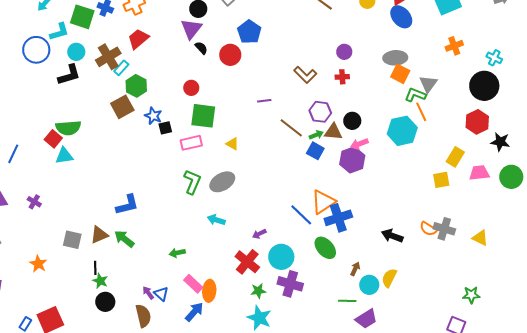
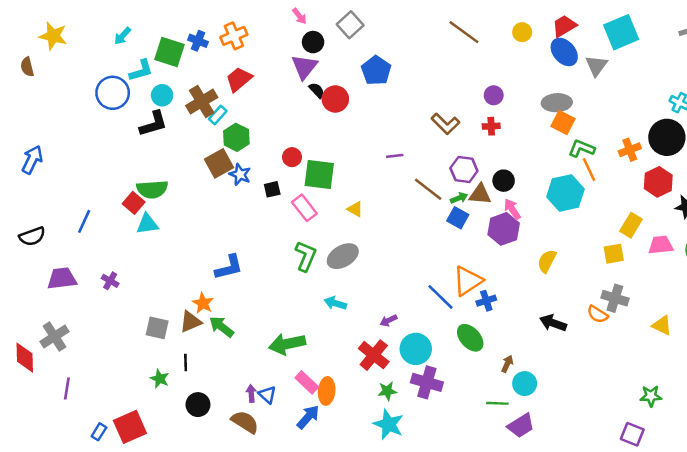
orange cross: (454, 46) -> (630, 150), moved
red circle: (230, 55) -> (335, 99), moved
gray triangle: (428, 84) -> (596, 66), moved
red circle: (191, 88) -> (292, 157), moved
blue star: (153, 116) -> (240, 174), moved
pink rectangle: (191, 143) -> (304, 208), turned 65
pink arrow: (359, 144) -> (512, 209), turned 78
blue L-shape: (127, 205) -> (229, 267), moved
blue cross: (338, 218) -> (486, 301), size x0.6
gray cross: (444, 229) -> (615, 298), moved
green arrow: (177, 253) -> (287, 344), size x1.8
orange star: (38, 264) -> (203, 303), moved
yellow semicircle: (389, 278) -> (547, 261), moved
green star: (100, 281) -> (160, 379), moved
purple arrow: (148, 293) -> (251, 393), turned 32
brown semicircle: (143, 316) -> (245, 422), turned -45

